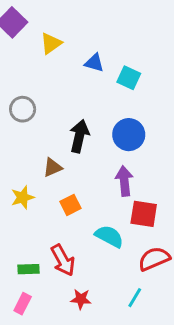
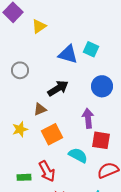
blue triangle: (94, 63) -> (68, 54), moved, size x1.5
blue circle: (129, 135) -> (102, 86), moved
black arrow: (79, 136) -> (58, 88), turned 45
orange square: (70, 205) -> (52, 134), size x1.5

